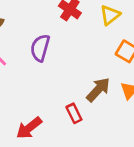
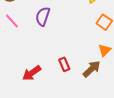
brown arrow: (98, 90) -> (92, 69), moved

